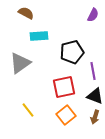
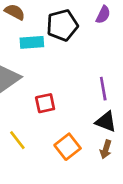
black pentagon: (72, 52) -> (62, 25), moved
red square: (64, 87) -> (45, 103), moved, size x0.7

